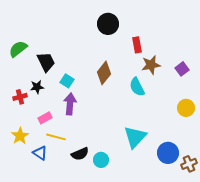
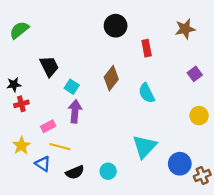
green semicircle: (18, 49) -> (19, 30), moved
brown star: (151, 65) -> (185, 29), moved
black star: (37, 87) -> (14, 85), moved
black semicircle: (80, 154) -> (75, 172), moved

